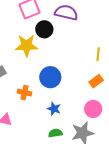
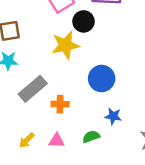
orange cross: (25, 93) -> (60, 104), moved
green semicircle: (55, 133) -> (91, 137), moved

